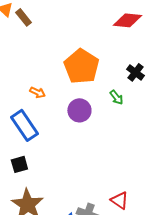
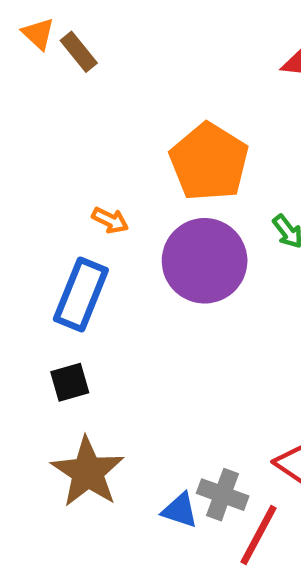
purple circle: (79, 110) -> (205, 261), size x1.6
blue rectangle: (24, 125) -> (81, 294), turned 56

